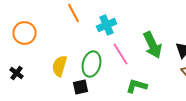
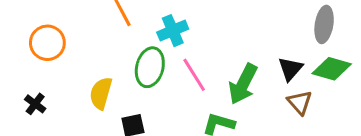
green arrow: (152, 45) -> (243, 84), moved, turned 52
green ellipse: (92, 64) -> (150, 67), moved

